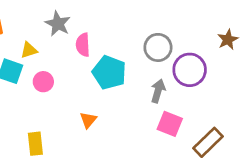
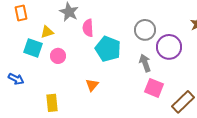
gray arrow: (158, 91) -> (145, 63), turned -36

